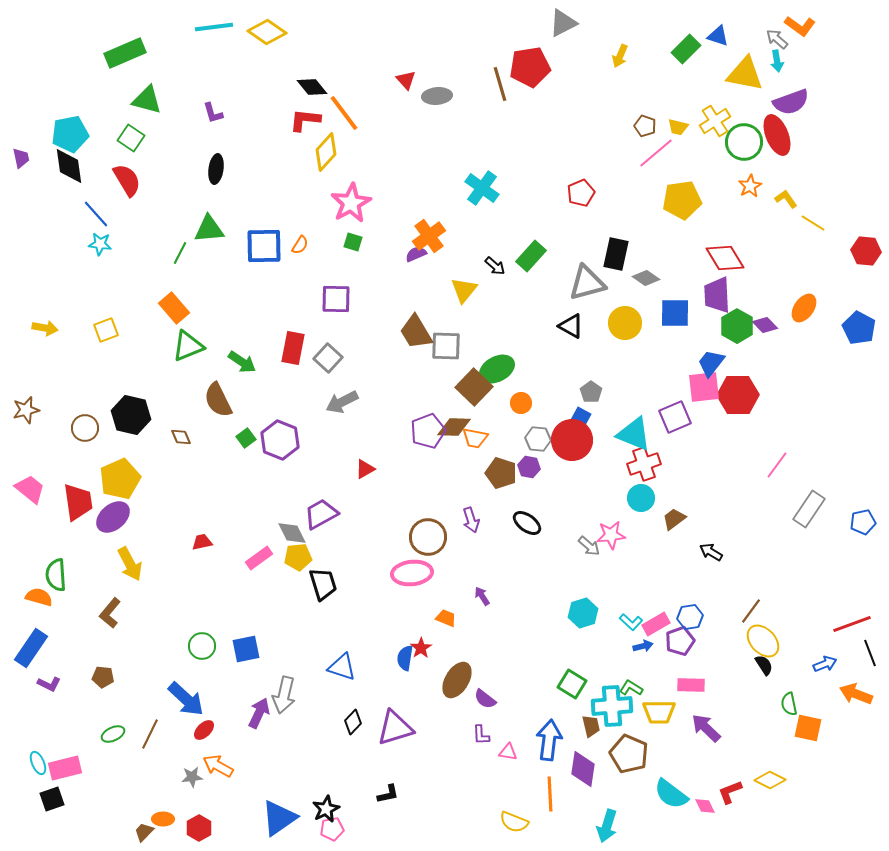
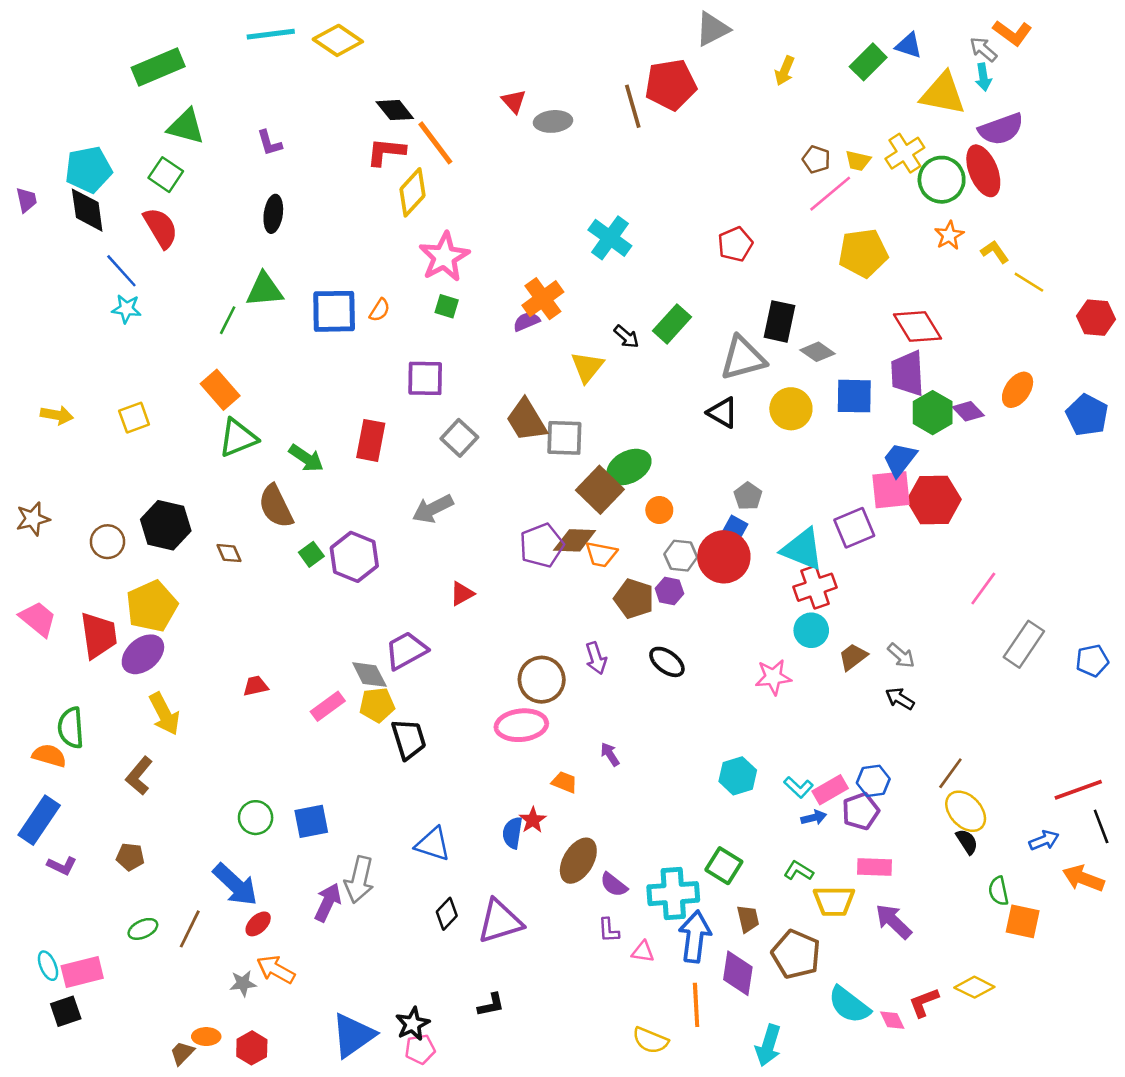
gray square: (328, 358) -> (459, 438), moved
gray arrow: (589, 546) -> (901, 656), moved
cyan cross: (612, 706) -> (673, 894), moved

